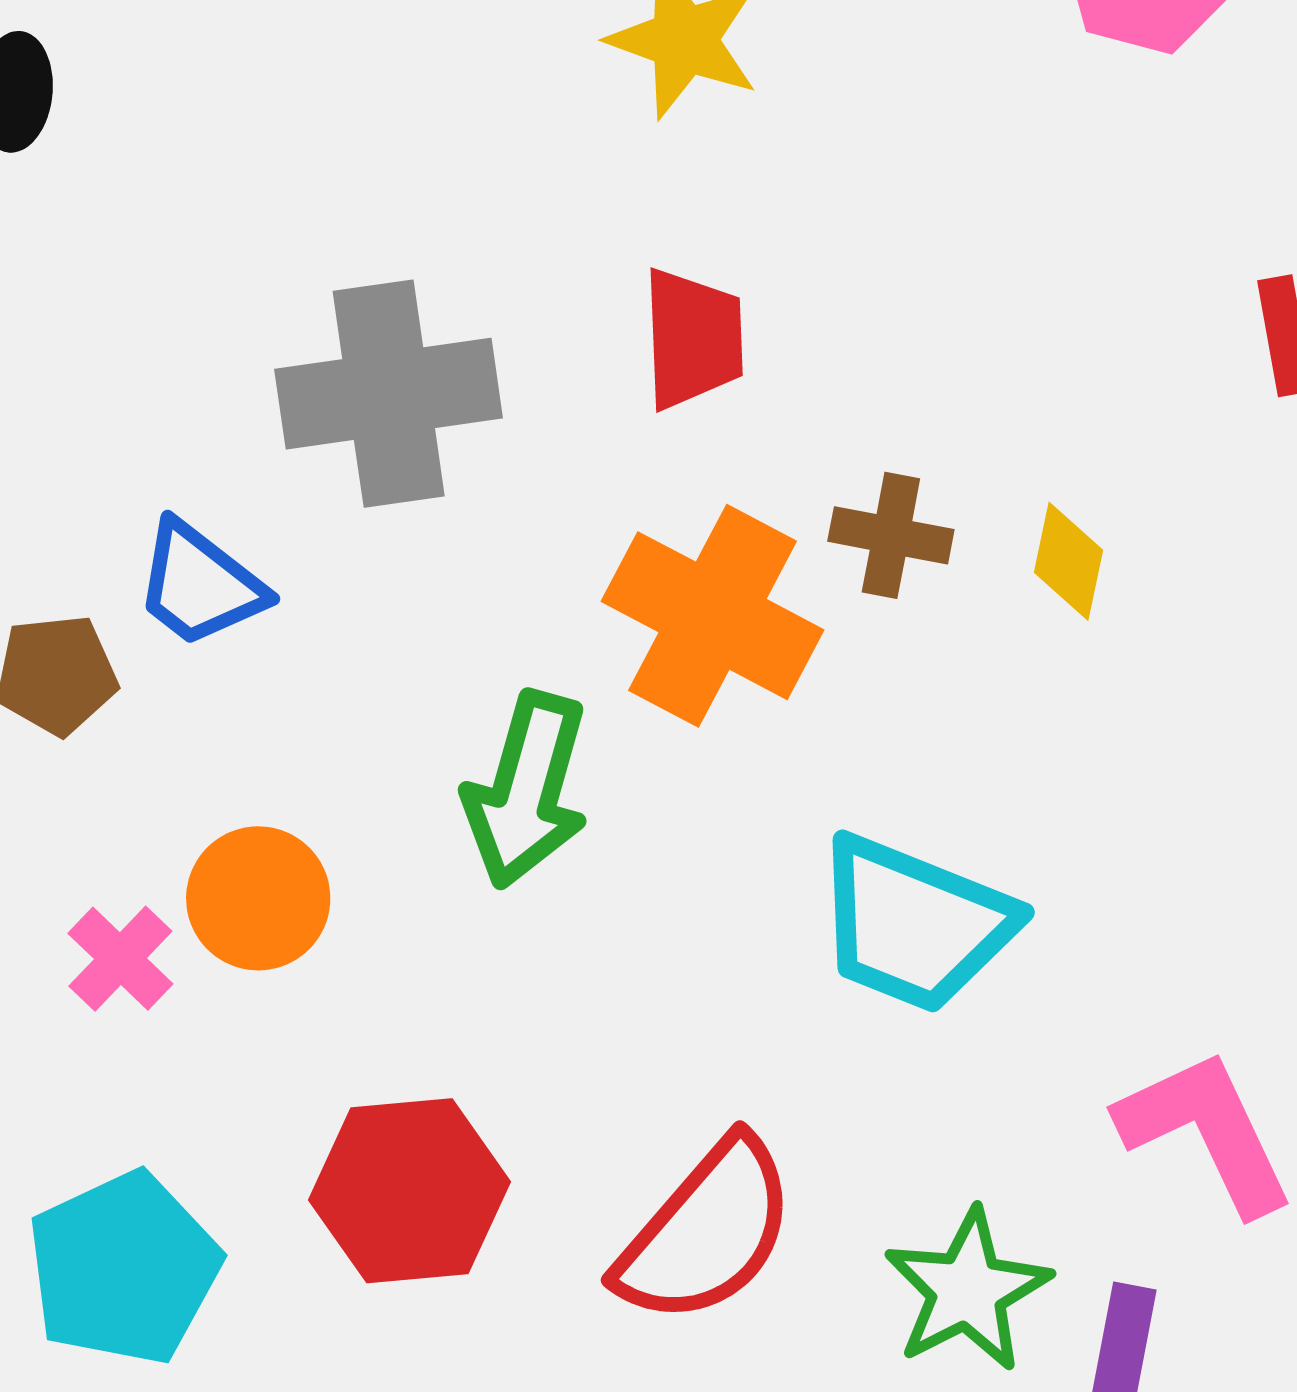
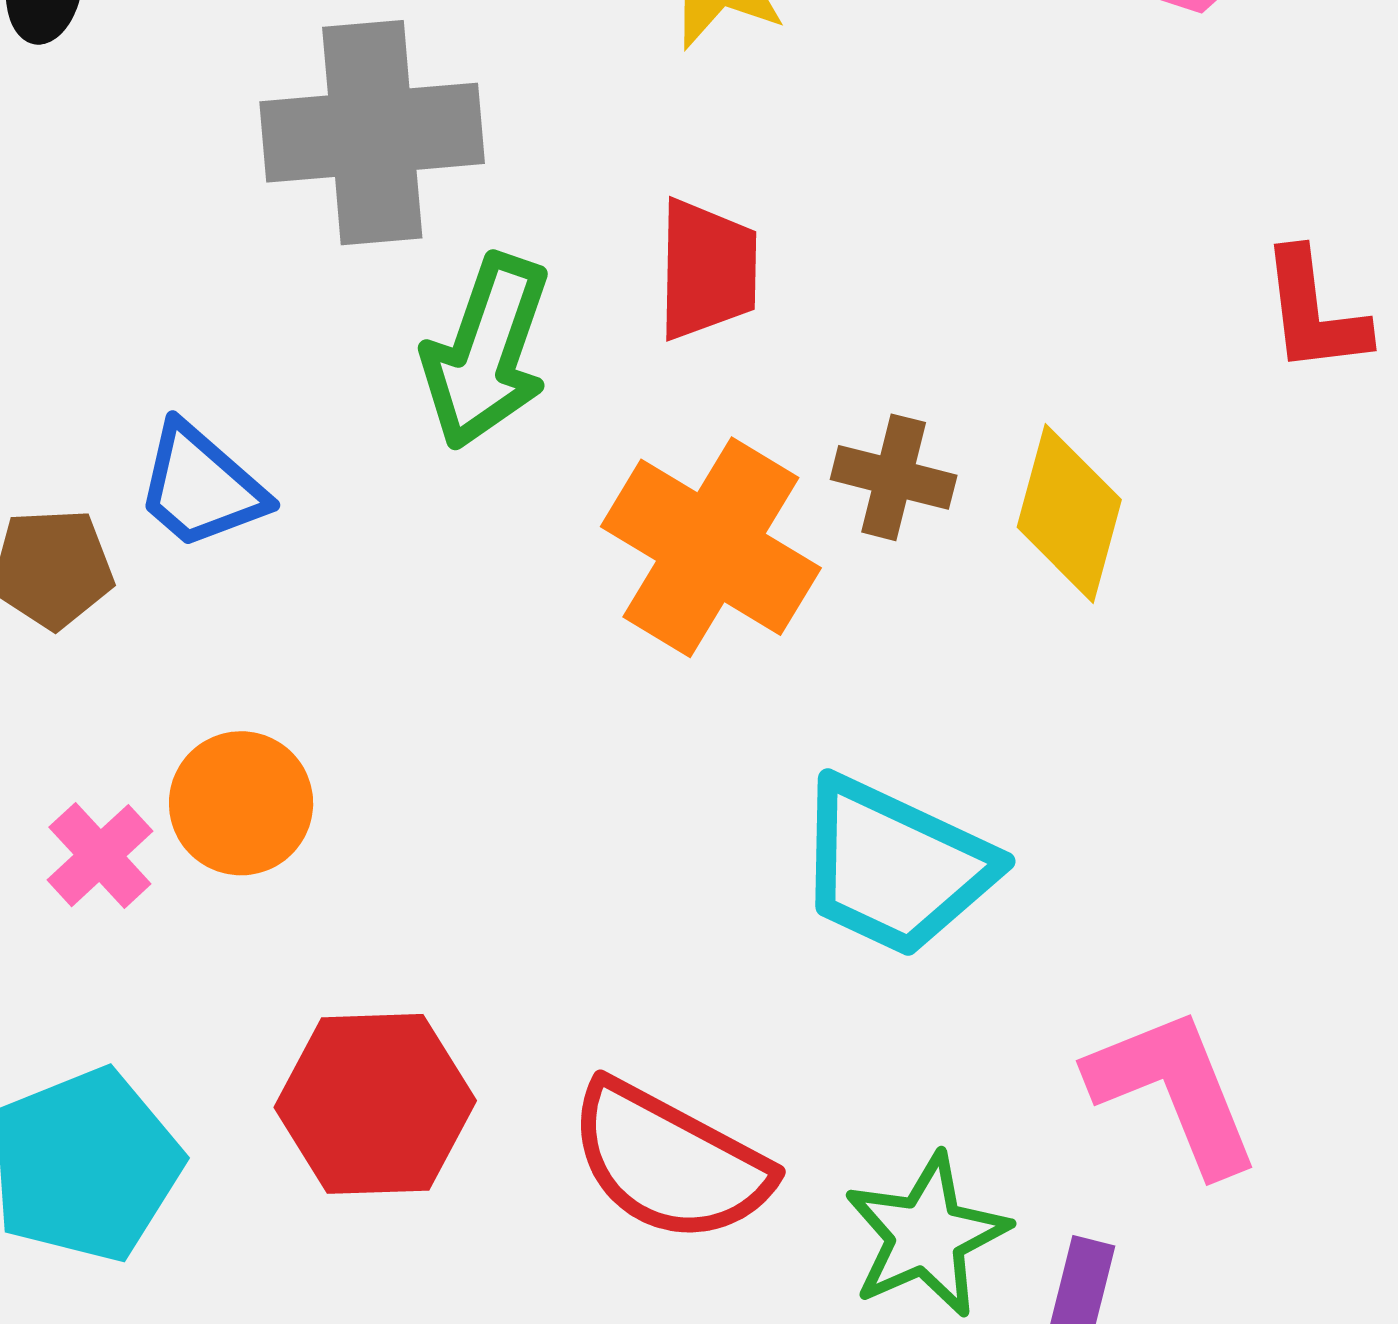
gray cross: (389, 394) -> (372, 133), moved
yellow diamond: (1068, 561) -> (1069, 513), size x1.5
green arrow: (527, 790) -> (486, 352), moved
red semicircle: (706, 1232) -> (669, 1162), turned 74

